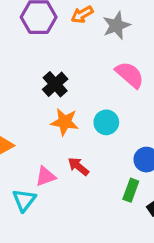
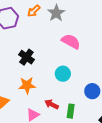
orange star: (65, 122) -> (27, 85), moved
green rectangle: (131, 190) -> (71, 111), moved

